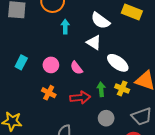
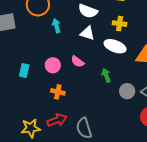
yellow cross: (122, 88) -> (120, 24), moved
red arrow: (80, 98) -> (57, 120), moved
gray circle: (106, 118) -> (127, 91), moved

